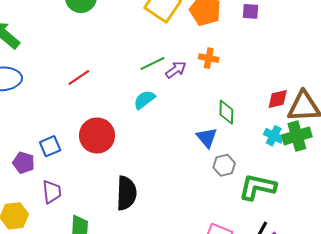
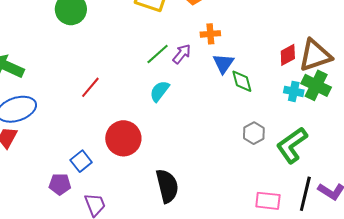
green cross: (297, 136) -> (316, 85), turned -32
blue triangle: (207, 138) -> (223, 63), moved, turned 30
green L-shape: (257, 187) -> (292, 145), turned -33

